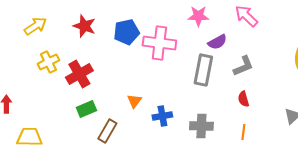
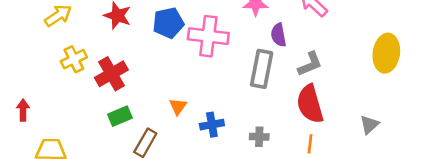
purple semicircle: (217, 42) -> (279, 35), turned 108
red semicircle: (243, 99) -> (310, 104), size x2.0
gray cross: (201, 126) -> (259, 137), size x0.7

